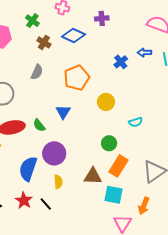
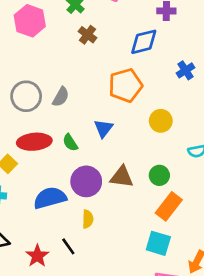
blue diamond: (73, 35) -> (144, 42), moved, turned -45
gray semicircle: (37, 72) -> (61, 97), moved
blue semicircle: (28, 169) -> (50, 198), turned 50
brown triangle: (93, 176) -> (122, 177), moved
red star: (24, 200) -> (37, 256), moved

